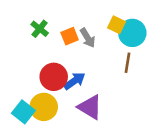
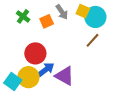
gray arrow: (88, 38) -> (62, 12), moved
brown line: (127, 63) -> (92, 40), turned 35
blue arrow: (74, 81) -> (46, 70), moved

